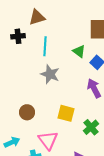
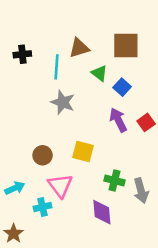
brown triangle: (37, 17) -> (79, 48), moved
brown circle: (27, 112) -> (43, 155), moved
green cross: (91, 127) -> (114, 181), moved, turned -35

